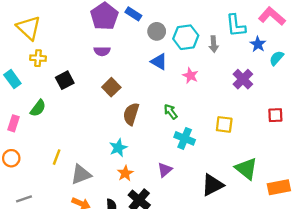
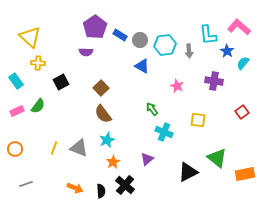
blue rectangle: (133, 14) -> (120, 35), moved
purple semicircle: (102, 51) -> (86, 52), moved
pink star: (190, 76) -> (177, 86), moved
purple cross: (243, 79) -> (214, 81), turned -36
brown semicircle: (131, 114) -> (103, 114), moved, turned -54
red square: (275, 115) -> (242, 112), turned -32
pink rectangle: (14, 123) -> (17, 111), moved, turned 48
gray triangle: (81, 174) -> (79, 148), moved, turned 42

